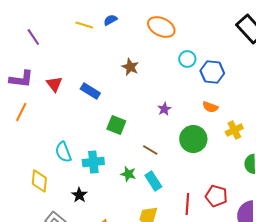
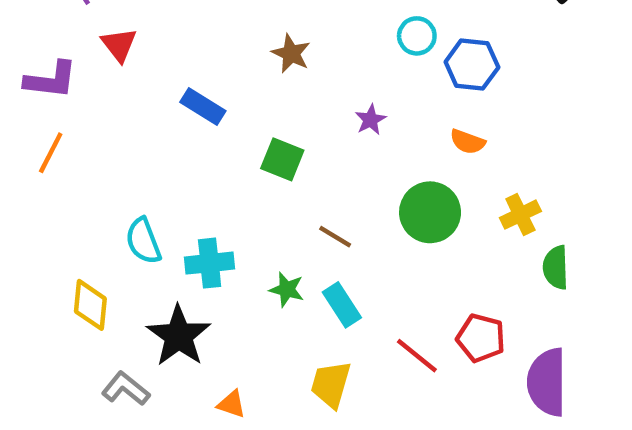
red triangle: (54, 84) -> (119, 45), moved
purple star: (164, 109) -> (370, 120), moved
green square: (116, 125) -> (282, 159), moved
yellow cross: (234, 130) -> (520, 215), moved
black star: (79, 195) -> (179, 336), size x1.8
red line: (187, 204) -> (417, 356), turned -55

